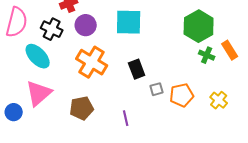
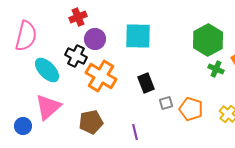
black cross: (52, 29) -> (76, 56), moved
orange pentagon: (182, 95) -> (191, 109), turned 30

